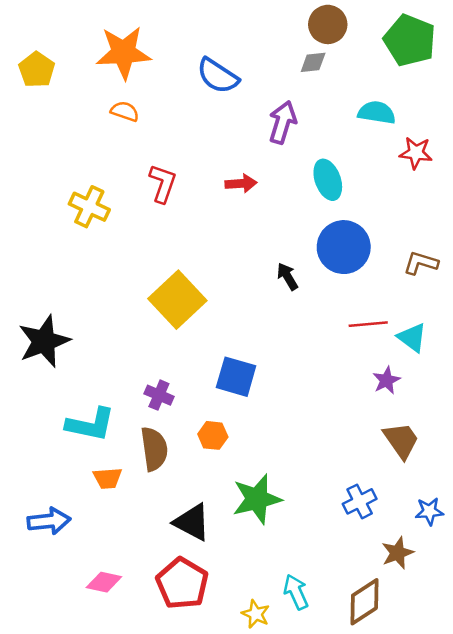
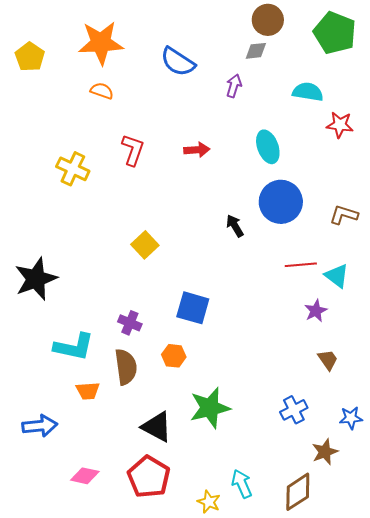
purple arrow: (283, 122) -> (234, 86), moved, size x0.7
yellow square: (177, 300) -> (145, 245), size x0.6
brown trapezoid: (401, 440) -> (328, 360), size x0.7

